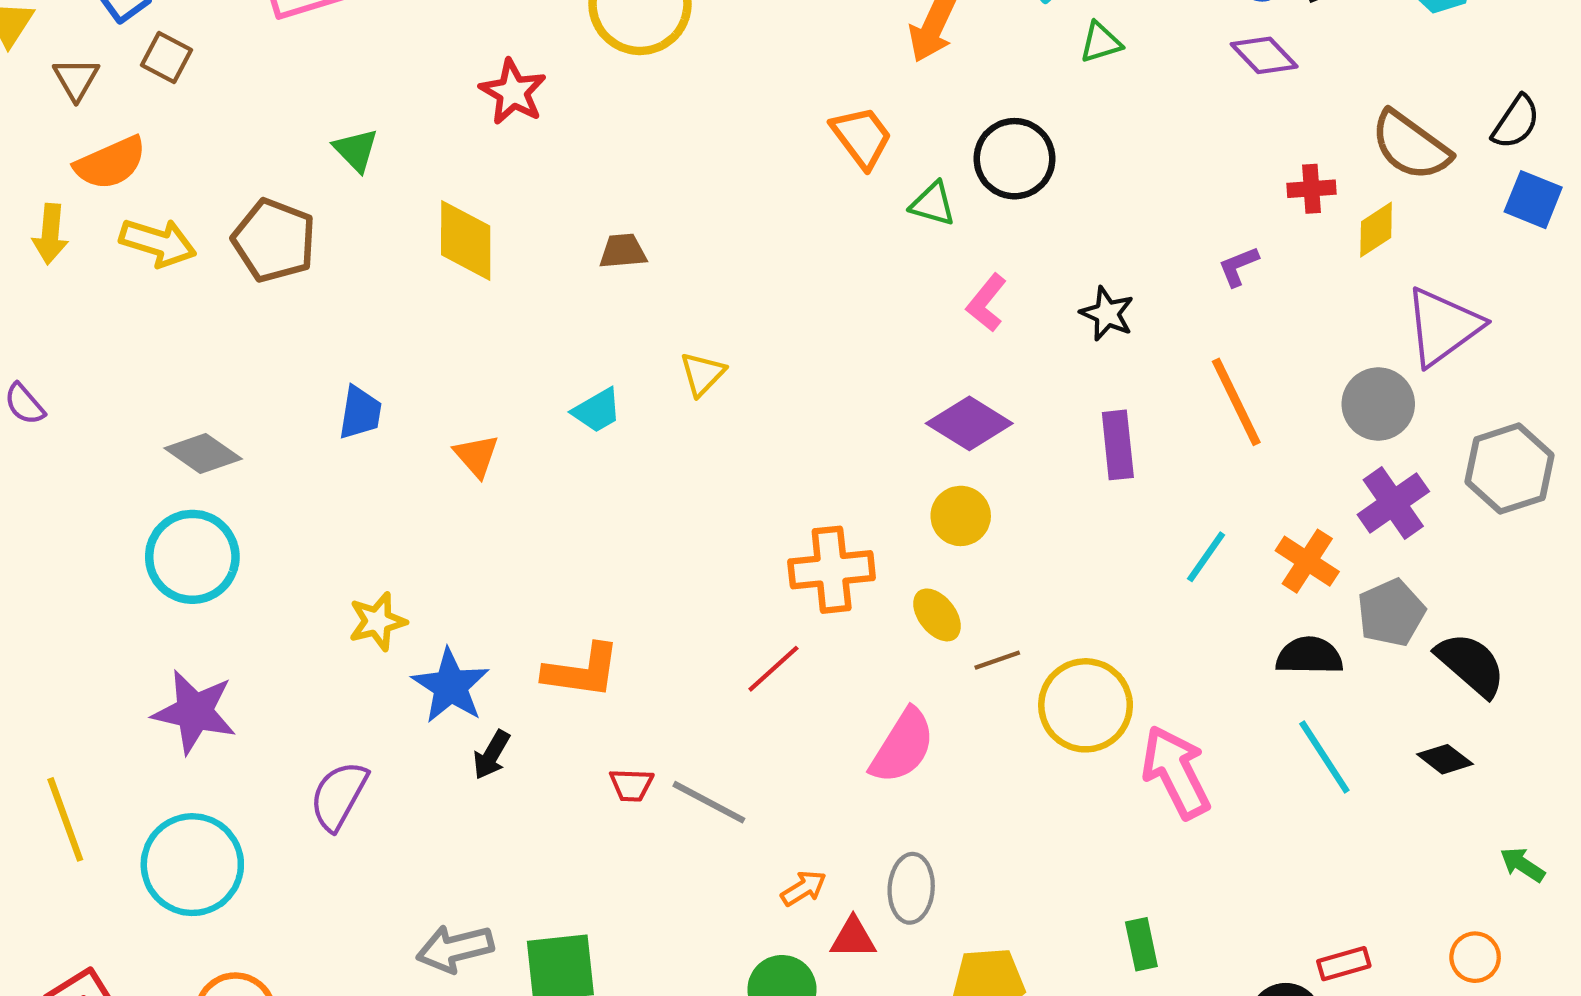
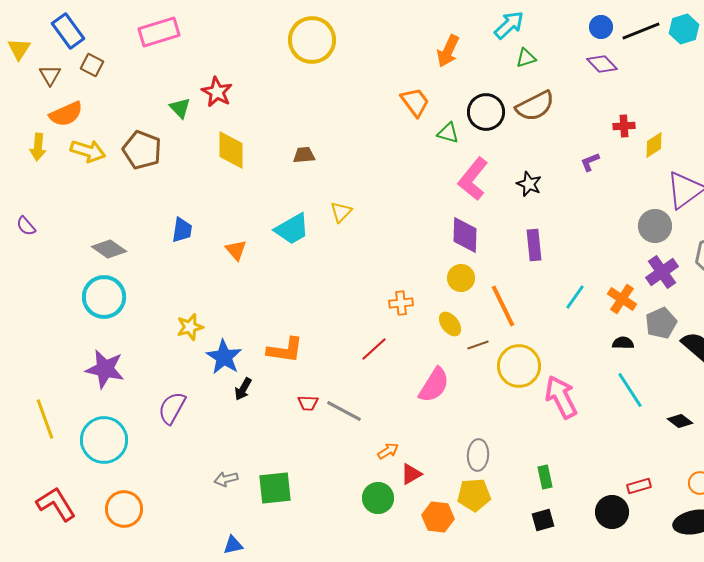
red star: (513, 92) -> (217, 92), moved
brown semicircle: (1411, 146) -> (535, 106), moved, turned -63
pink L-shape: (987, 303) -> (473, 179), size x1.6
orange line: (1236, 402) -> (503, 306), moved
cyan trapezoid: (597, 410) -> (292, 229), size x1.5
purple diamond: (969, 423) -> (465, 235), turned 60
orange cross: (832, 570) -> (401, 303), size x0.6
black semicircle: (1309, 656) -> (623, 343), size x0.7
black diamond: (1445, 759) -> (680, 421), moved
gray ellipse: (911, 888) -> (478, 455), moved
red triangle: (853, 938) -> (411, 474), turned -30
gray arrow: (455, 949) -> (226, 479), size x0.7

